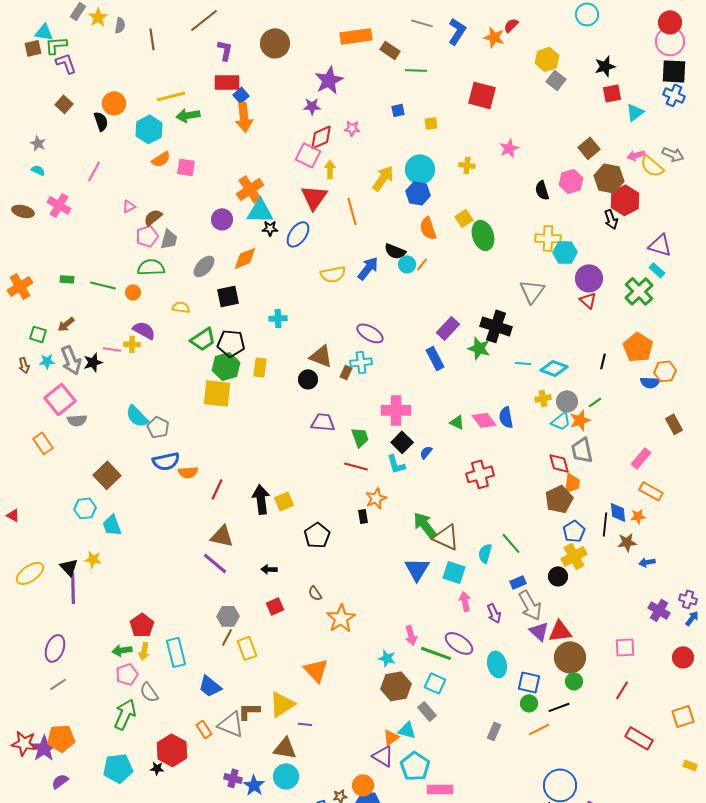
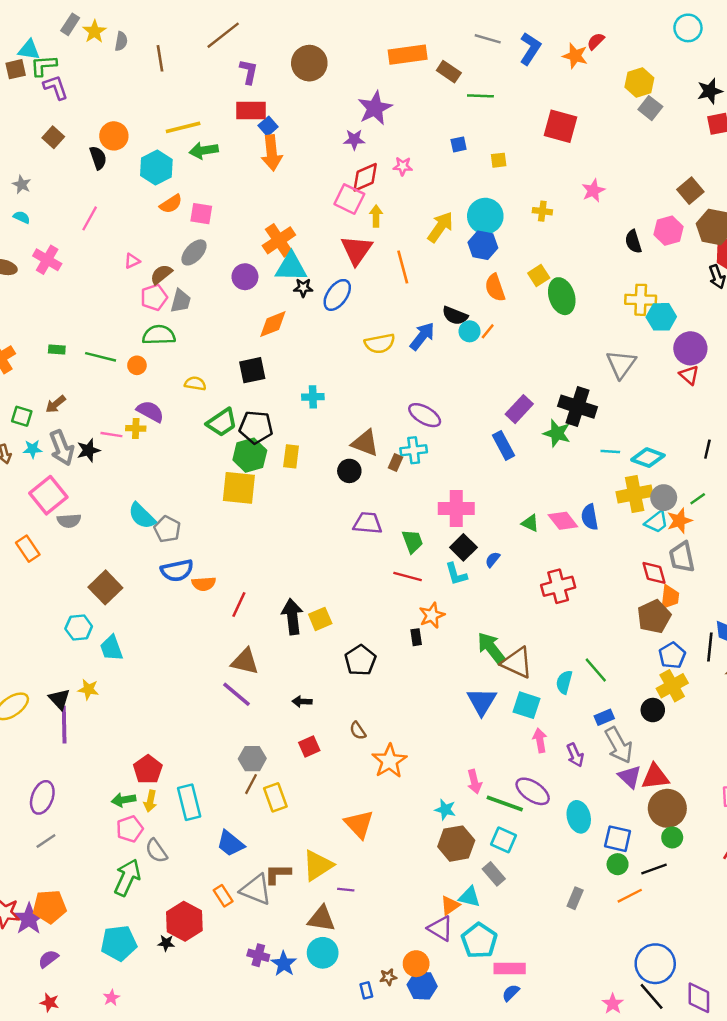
gray ellipse: (204, 266) -> (194, 252), moved
yellow cross: (543, 398) -> (635, 494), size x1.8

